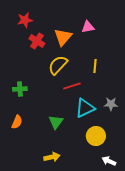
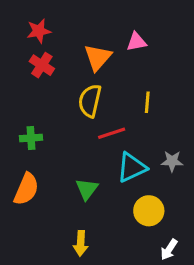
red cross: (37, 41) -> (42, 65), moved
yellow semicircle: (58, 65) -> (90, 101), turned -30
orange semicircle: (17, 122) -> (26, 189), size x1.5
yellow arrow: (52, 157) -> (81, 243), turned 105
white arrow: (109, 161) -> (169, 250), turned -80

